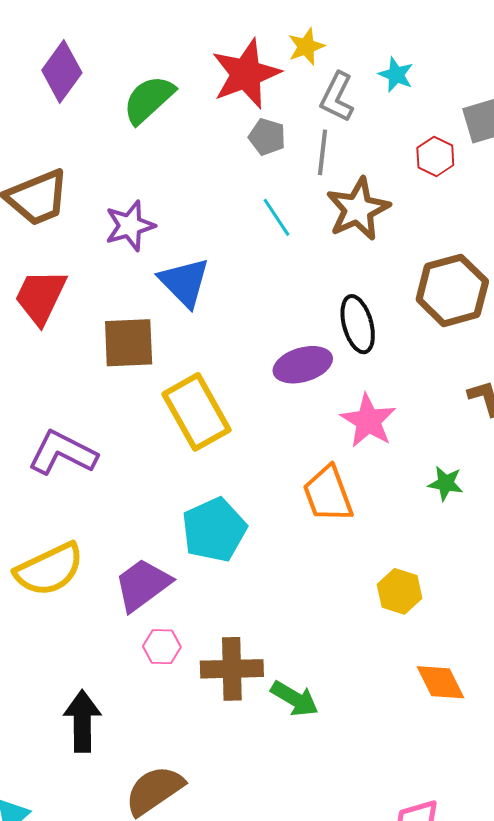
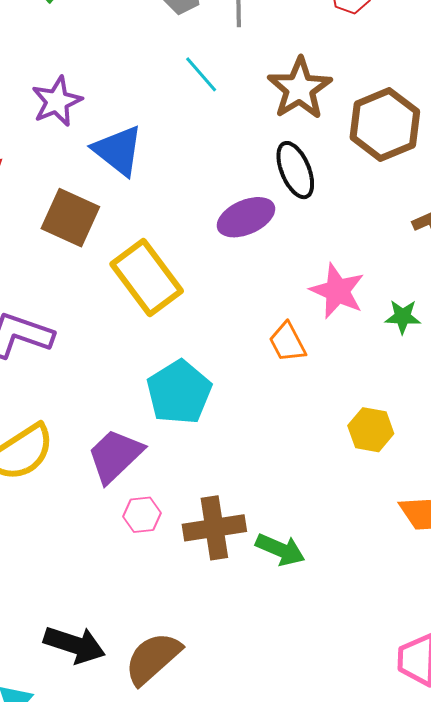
brown star: (358, 209) -> (300, 88), moved
brown square: (129, 343) -> (70, 218), turned 34
pink star: (368, 421) -> (337, 291), moved
orange trapezoid: (328, 494) -> (287, 342), size x0.7
black arrow: (82, 721) -> (74, 645), moved, turned 116

